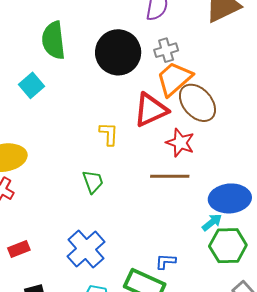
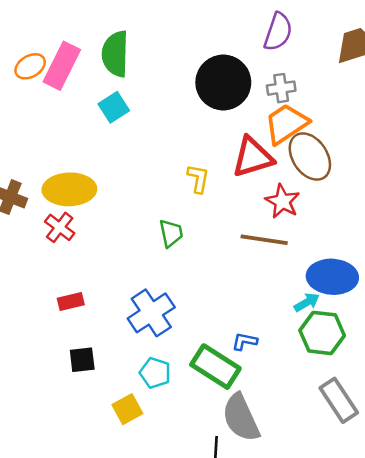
green semicircle: (53, 40) -> (115, 54), moved

